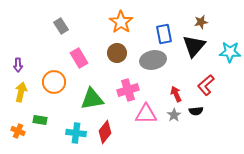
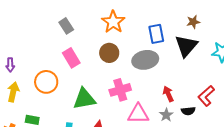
gray rectangle: (61, 26) -> (66, 26), moved
red L-shape: (206, 85) -> (206, 96), moved

